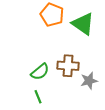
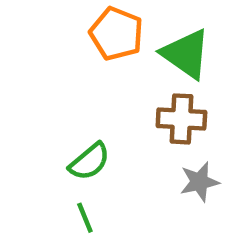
brown cross: (68, 66) -> (181, 119), moved

